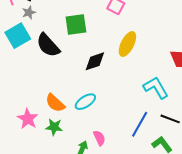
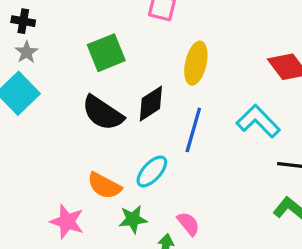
black semicircle: (48, 45) -> (103, 113), moved
blue line: (140, 124) -> (193, 130), moved
green star: (54, 127) -> (133, 219), moved

